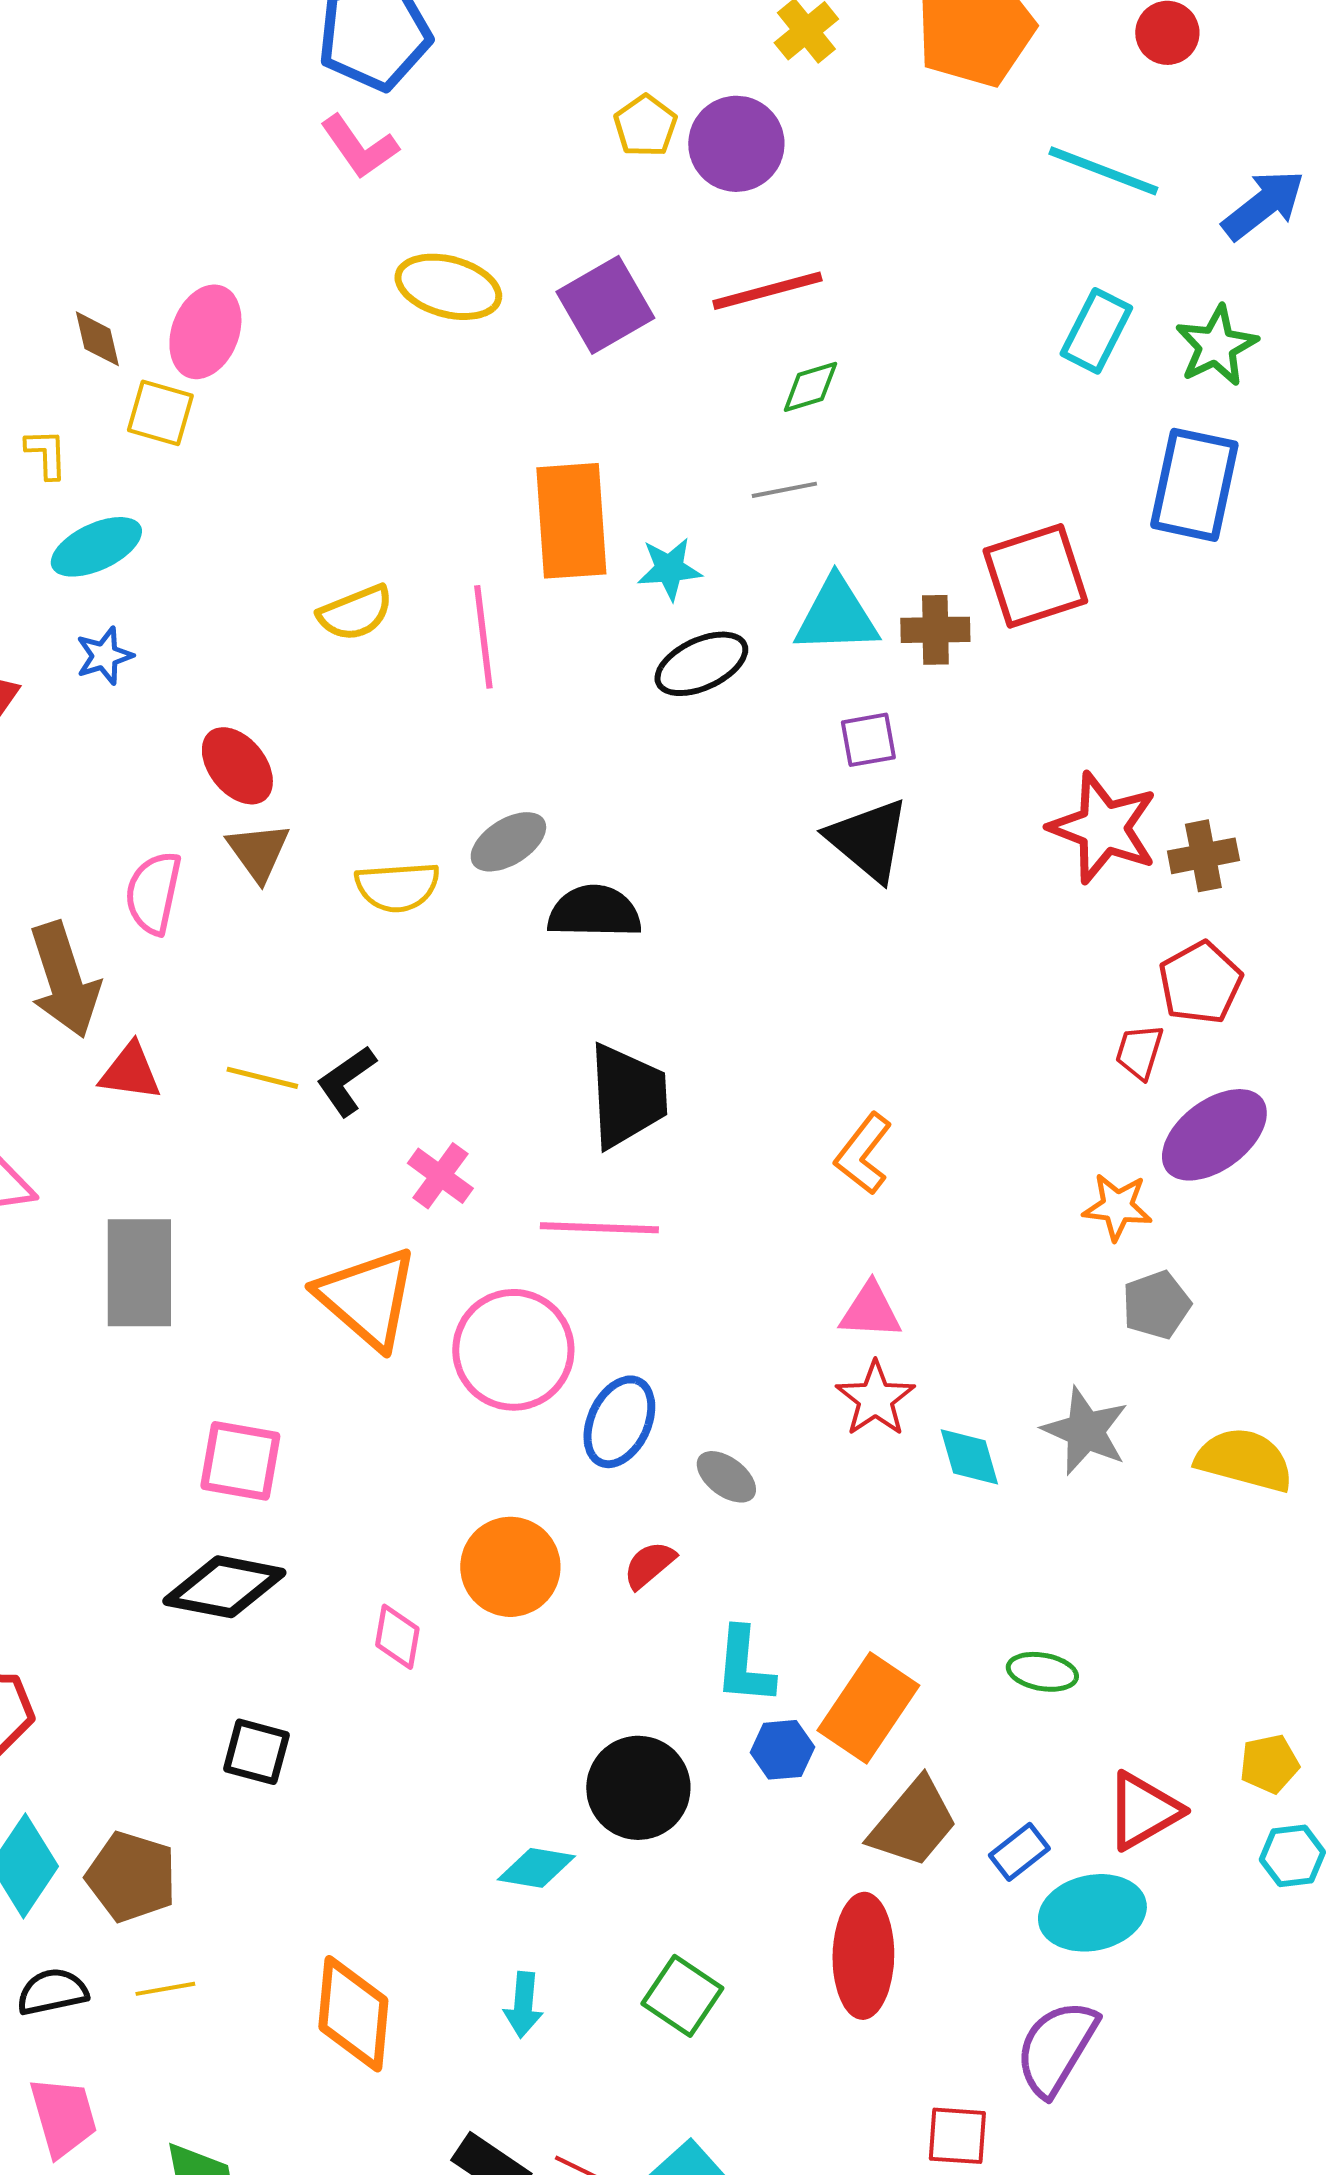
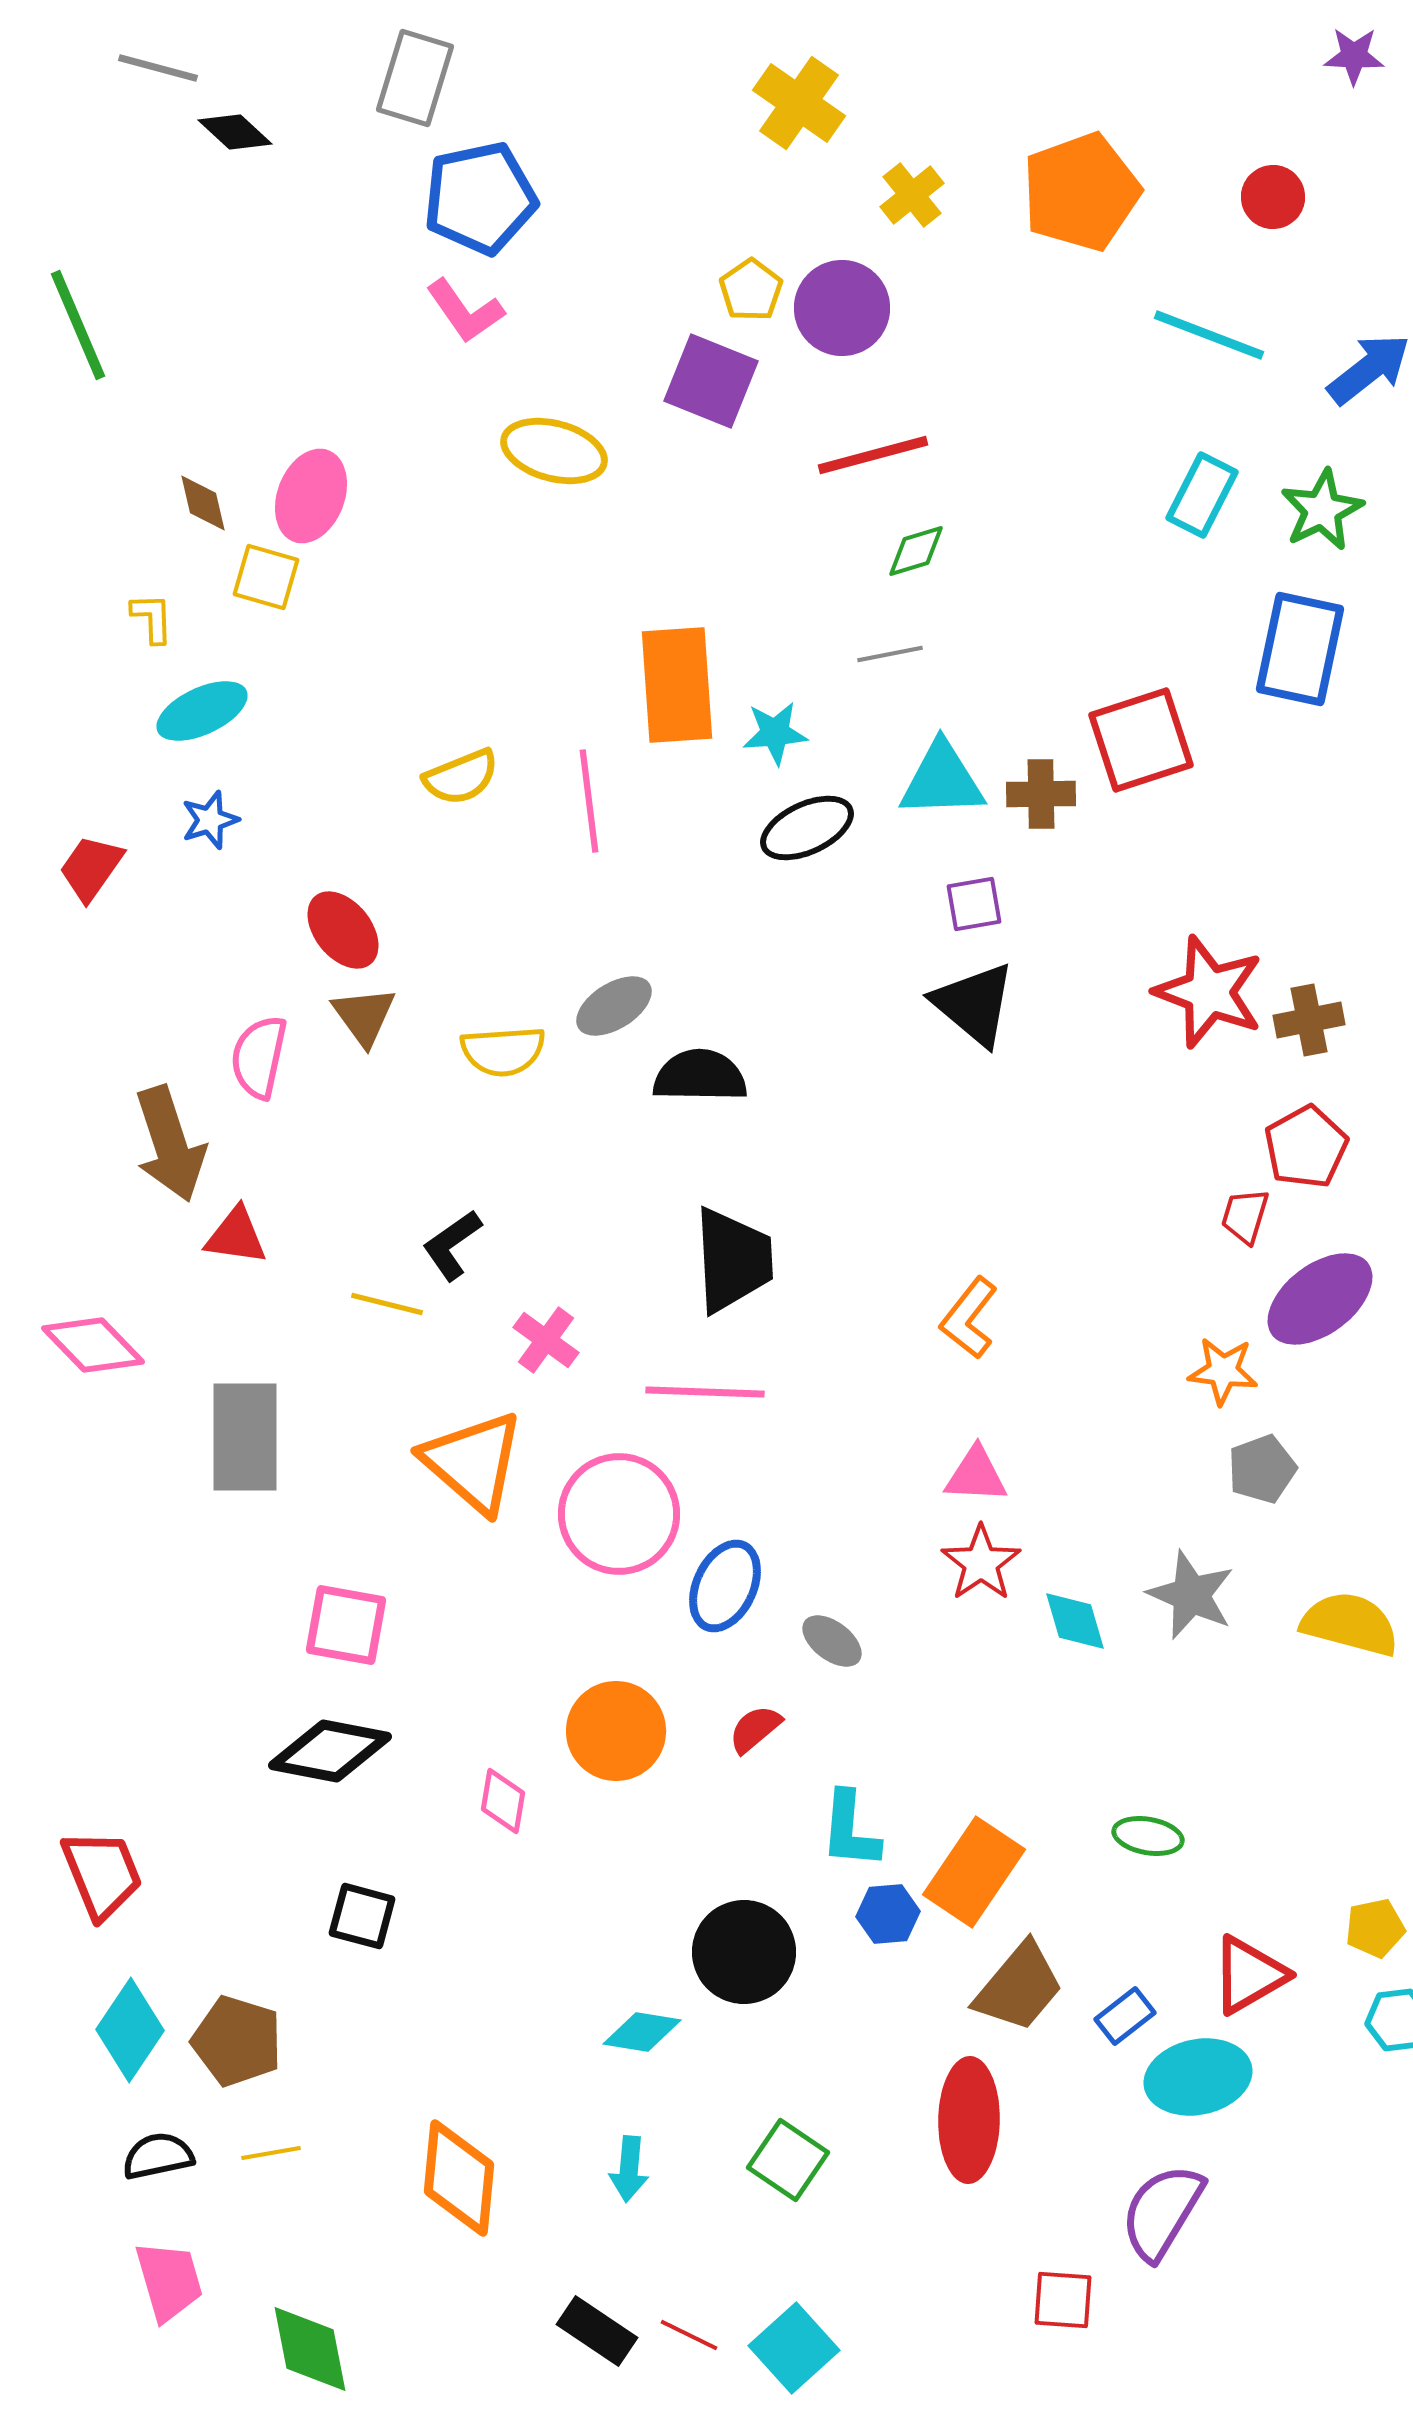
purple square: (605, 305) -> (711, 381), moved, turned -38
yellow line: (262, 1078) -> (387, 1304), moved

